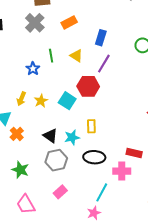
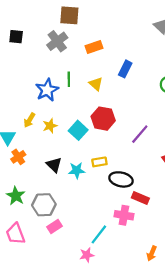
purple line: (104, 64) -> (140, 134), moved
blue star: (33, 69) -> (47, 90), size x1.5
yellow rectangle: (91, 126) -> (99, 162), turned 72
black ellipse: (94, 157) -> (121, 179), moved
gray hexagon: (56, 160) -> (44, 205), moved

